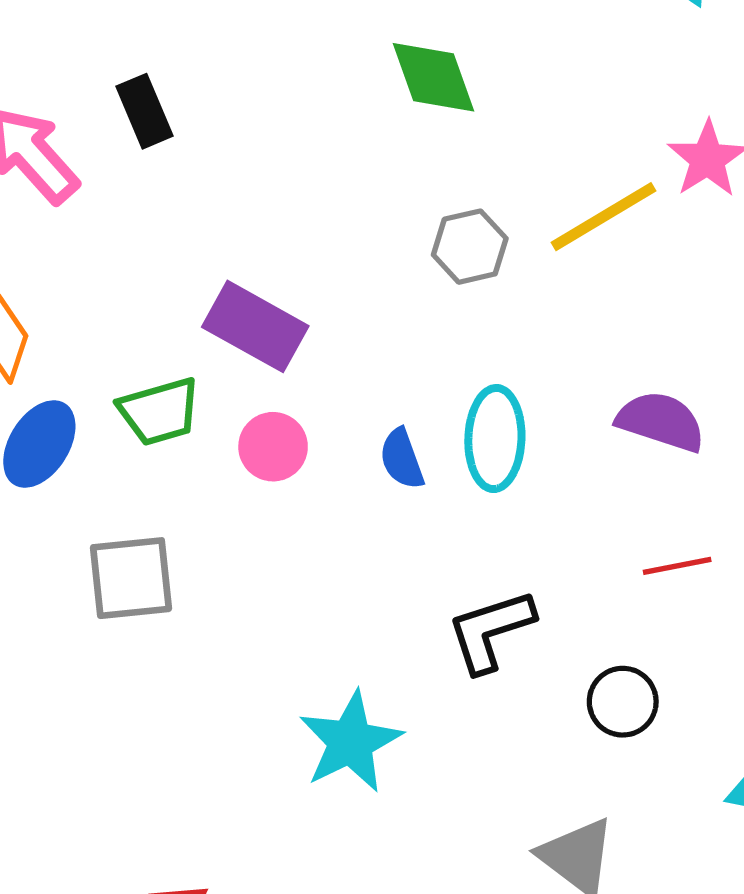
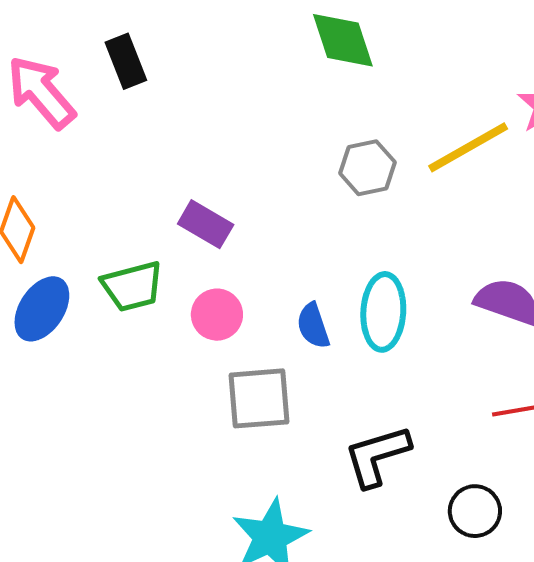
purple rectangle: (255, 326) -> (206, 224), size x0.7
gray square: (131, 578) -> (259, 398), moved

